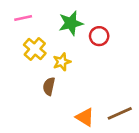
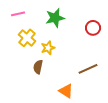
red circle: (99, 36) -> (93, 28), moved
brown line: (120, 113) -> (88, 69), moved

